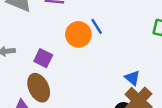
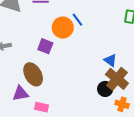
purple square: (43, 58) -> (45, 46), moved

